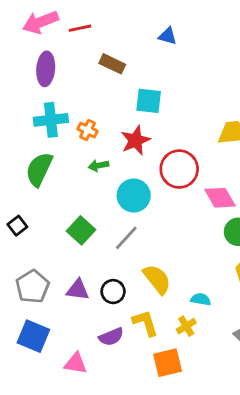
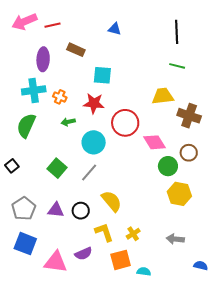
purple ellipse: (46, 69) -> (43, 59), moved
red star: (136, 140) -> (94, 103), turned 30
cyan semicircle: (201, 299) -> (144, 272), moved
purple semicircle: (111, 337) -> (83, 254), moved
pink triangle: (76, 363) -> (56, 262), size x1.4

